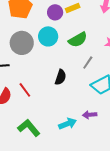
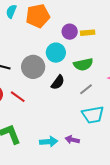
gray circle: (22, 43) -> (33, 67), moved
black semicircle: (60, 77) -> (58, 82), moved
red line: (25, 90) -> (18, 97), turned -35

